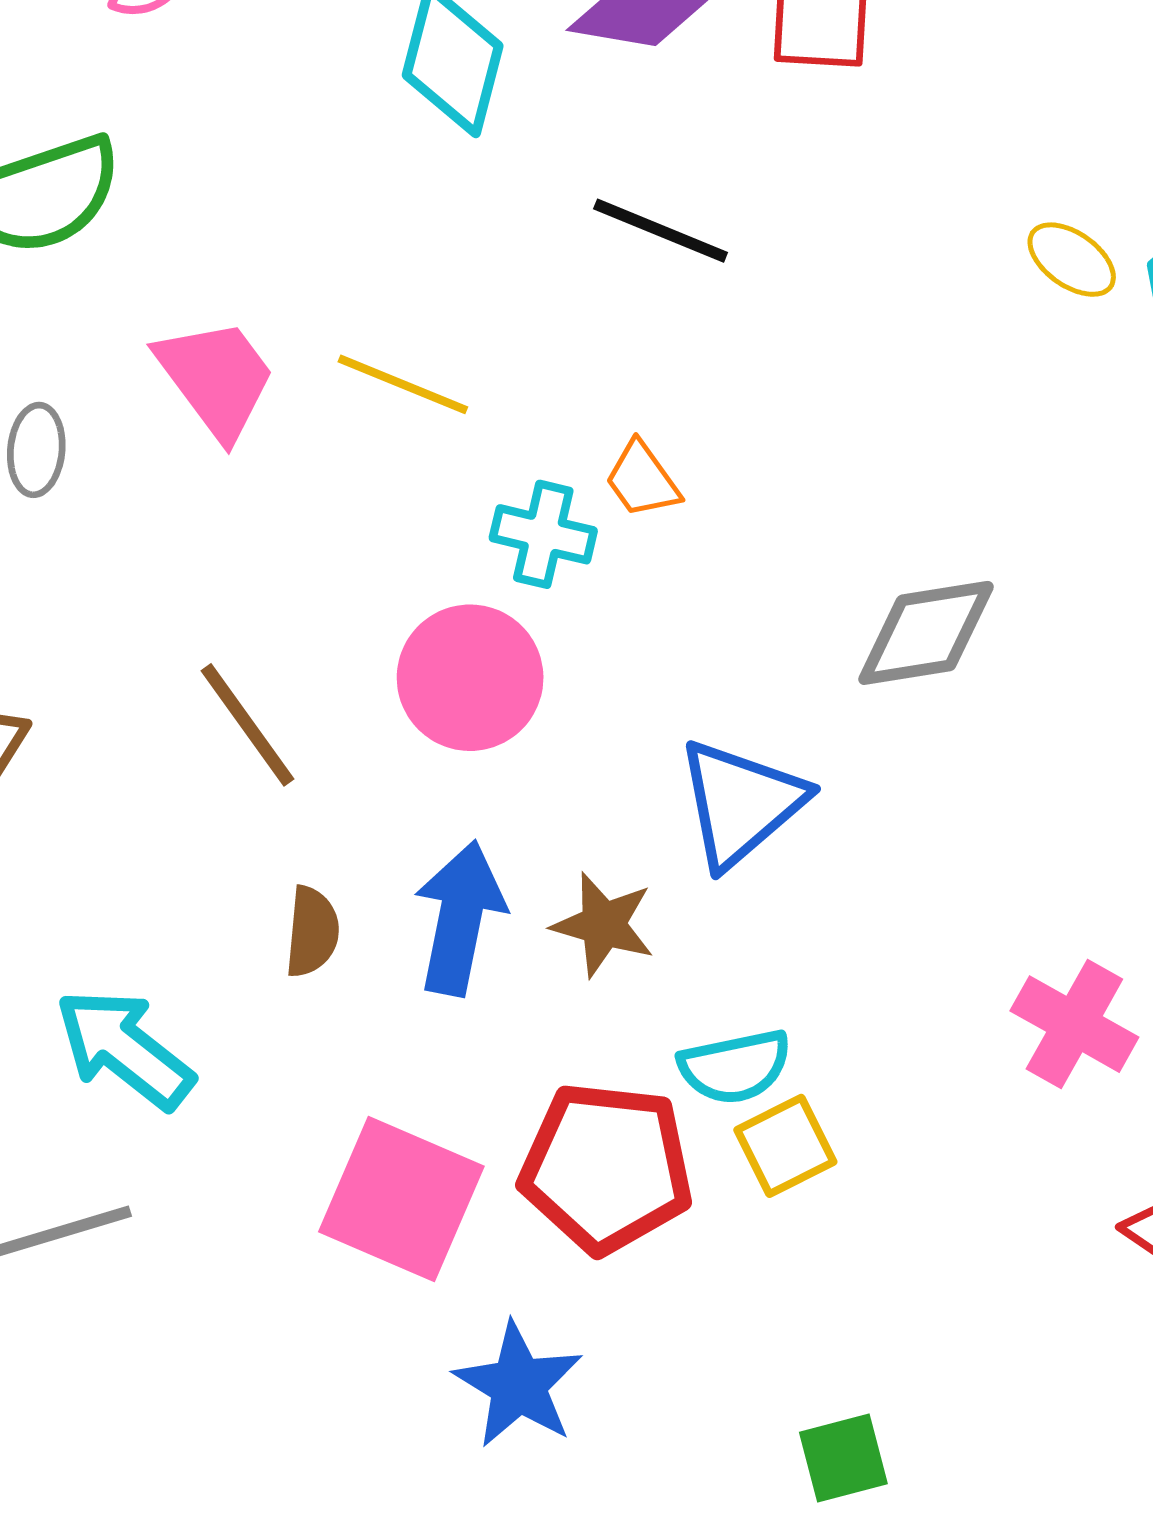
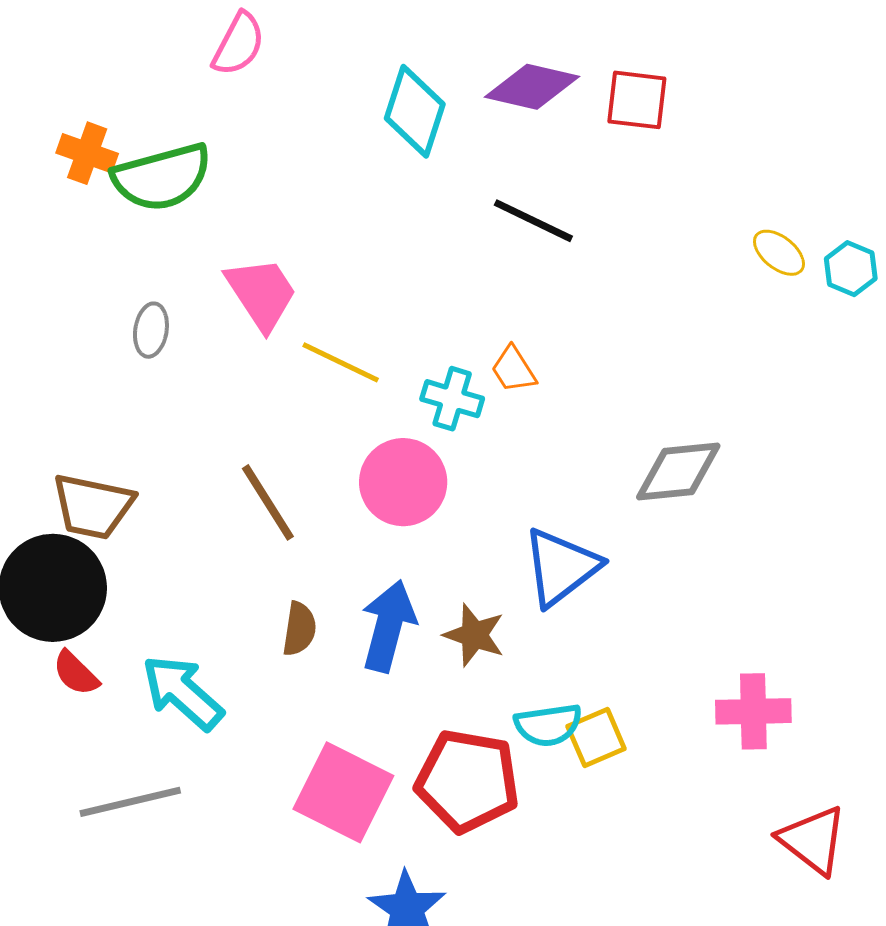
yellow line: (403, 384) -> (341, 362), moved
pink cross: (1074, 1024) -> (753, 711), turned -34
yellow square: (785, 1146) -> (596, 738), moved

